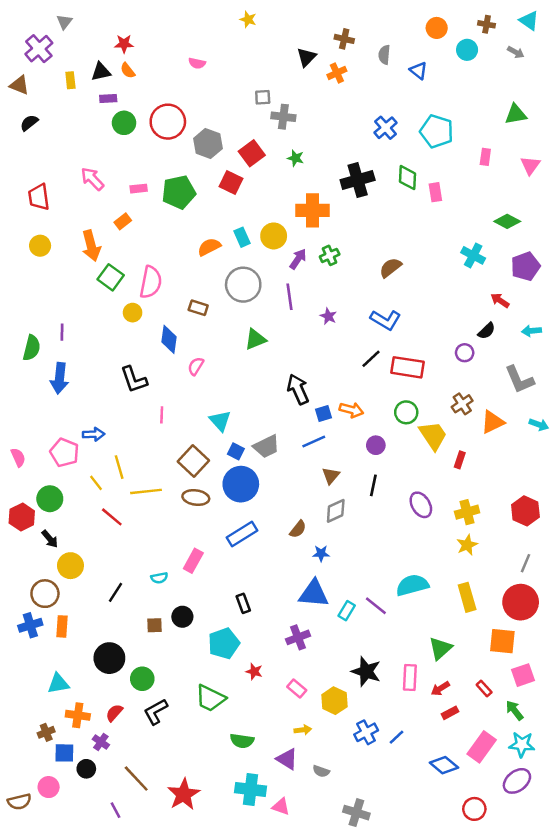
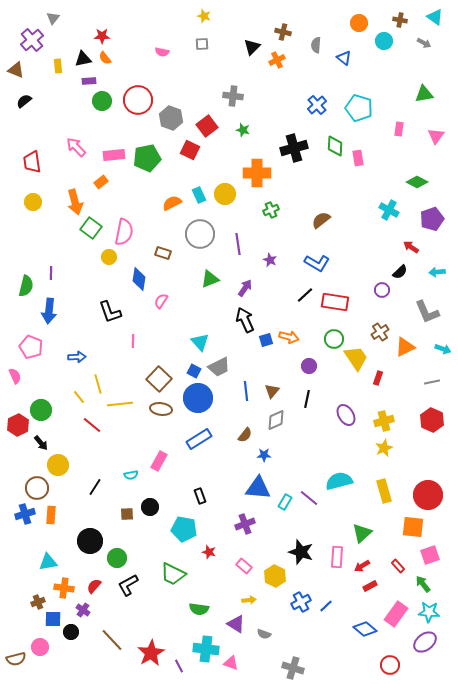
gray square: (263, 97) -> (202, 44), moved
pink rectangle: (139, 189) -> (114, 155), size x1.5
purple arrow: (298, 259) -> (245, 288), moved
cyan triangle: (220, 421) -> (200, 342), moved
blue line: (314, 442) -> (246, 391), moved, turned -72
pink pentagon: (64, 452) -> (31, 347), moved
gray line: (525, 563) -> (432, 382), moved, turned 56
cyan pentagon: (224, 643) -> (184, 529), turned 30
purple line: (115, 810) -> (179, 666), moved

